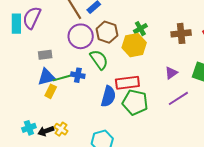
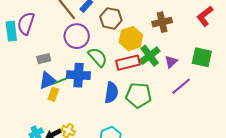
green cross: (140, 29) -> (150, 56), moved, size x1.5
brown hexagon: (107, 32) -> (111, 18), moved
brown cross: (181, 33) -> (162, 22), moved
blue cross: (78, 75) -> (78, 75), size x1.6
red rectangle: (127, 83) -> (128, 63), moved

